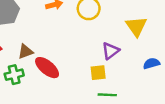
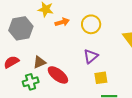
purple triangle: (111, 51) -> (91, 56), moved

